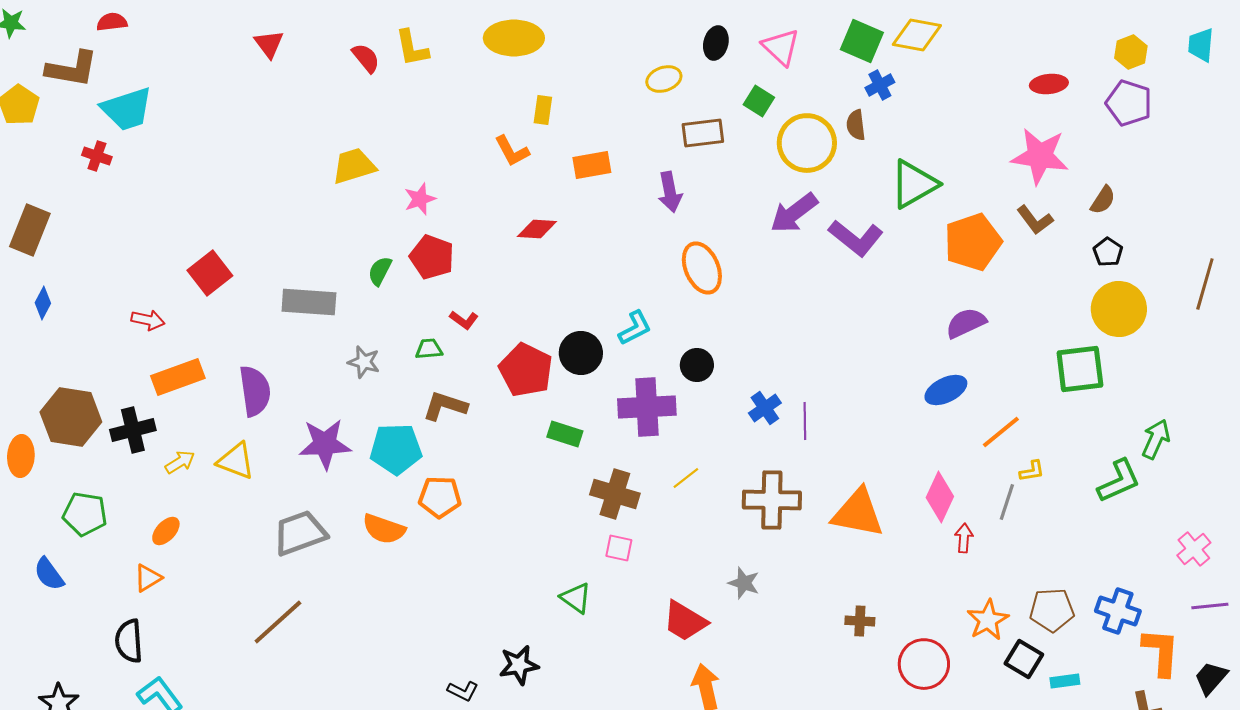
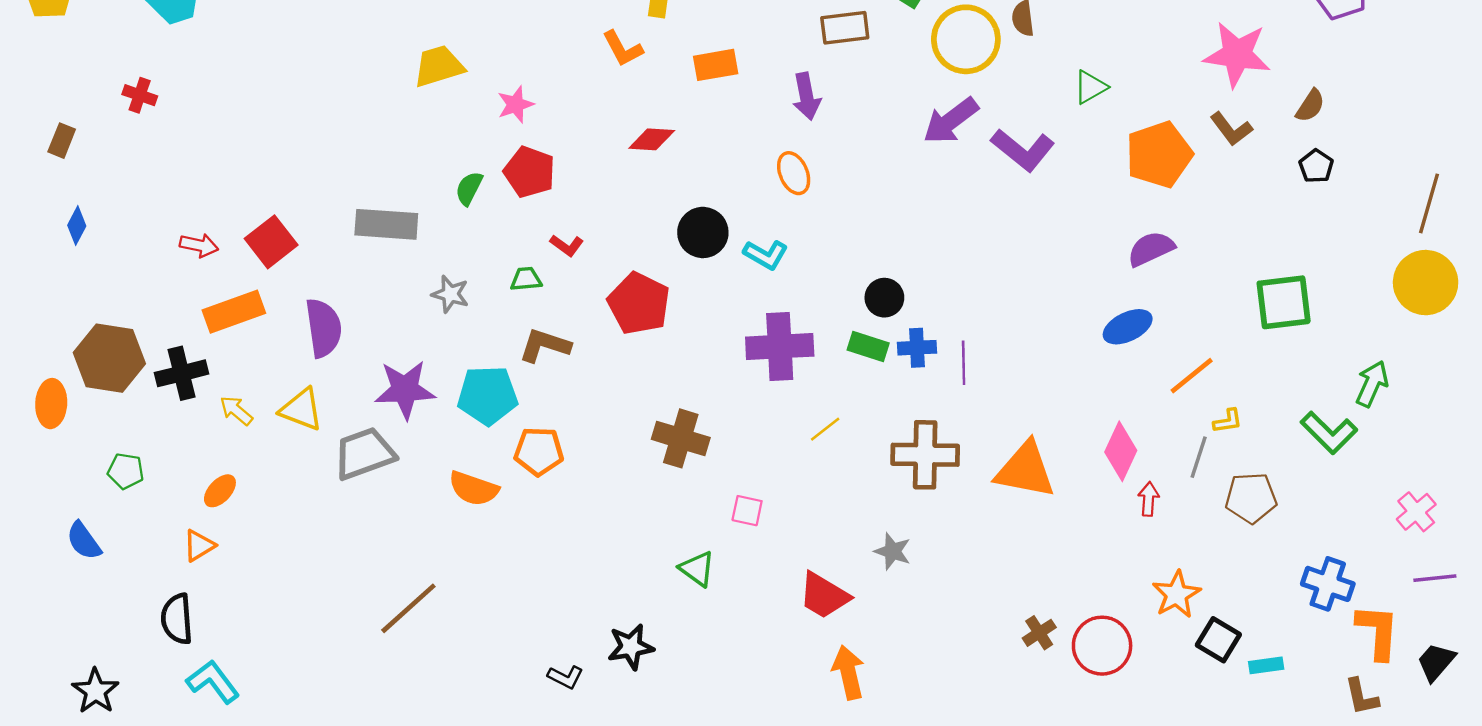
red cross: (97, 156) -> (140, 95), moved
green triangle: (914, 184) -> (1090, 87), size x0.6
brown rectangle: (30, 230) -> (62, 141), size x0.6
orange ellipse: (702, 268) -> (794, 173), moved, size x0.7
red square: (210, 273) -> (271, 242), moved
yellow circle: (1119, 309) -> (1426, 283), moved
cyan L-shape: (635, 328) -> (766, 255), turned 57
black circle: (581, 353) -> (703, 232), moved
black circle: (697, 365) -> (884, 298), moved
blue cross: (765, 408) -> (917, 348), turned 32
green rectangle: (565, 434) -> (868, 347), moved
yellow arrow: (180, 462) -> (236, 411), turned -108
green L-shape: (1119, 481) -> (1329, 433), turned 69
brown cross: (615, 494) -> (681, 438), moved
green pentagon: (85, 514) -> (126, 471), size x0.7
gray trapezoid: (300, 533) -> (364, 454), moved
brown pentagon: (1052, 610) -> (1251, 498), moved
brown cross: (860, 621) -> (1039, 633), moved, turned -36
brown line: (278, 622) -> (408, 608), moved

